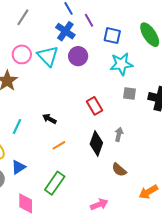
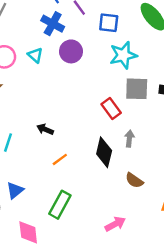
cyan triangle: (48, 56) -> (35, 55), size x0.6
gray square: (130, 93) -> (137, 89), size x1.5
red rectangle: (95, 106) -> (111, 108), moved

